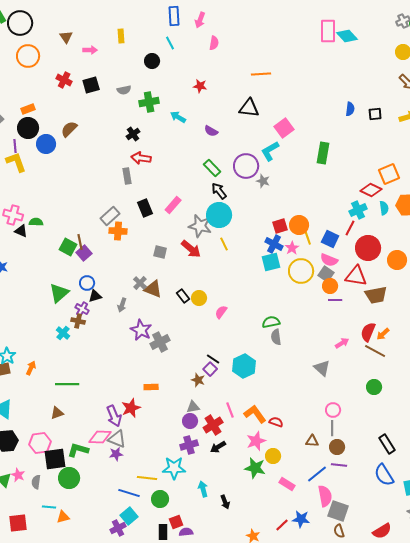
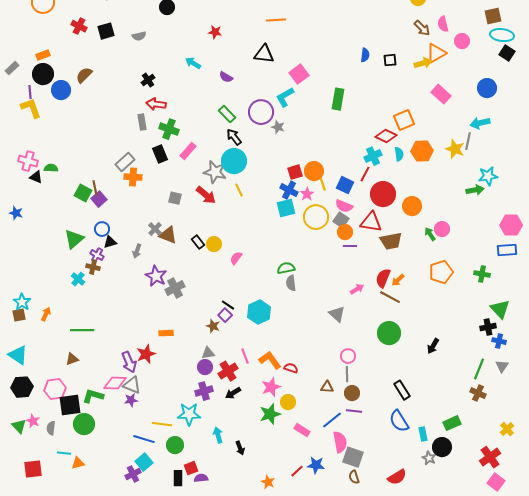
green cross: (149, 102) -> (169, 129), moved, turned 30
green circle: (374, 387) -> (389, 333), size x1.5
green star: (255, 468) -> (270, 414), turned -30

